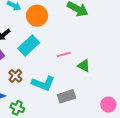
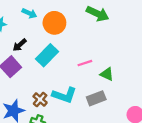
brown cross: (15, 76) -> (40, 99), moved
gray rectangle: (66, 96) -> (96, 98), moved

